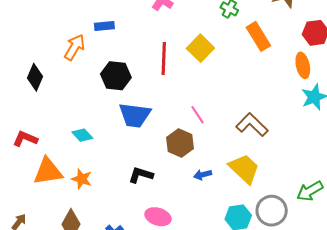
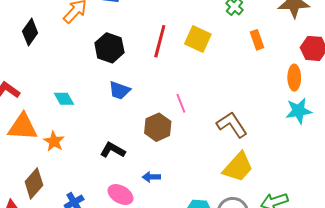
orange rectangle: (258, 36) -> (257, 40), size x0.7
yellow square: (200, 48) -> (198, 39), turned -32
blue trapezoid: (135, 115) -> (119, 90), size x0.7
yellow trapezoid: (244, 169) -> (238, 167), moved, turned 76
blue arrow: (203, 175) -> (151, 177), moved

